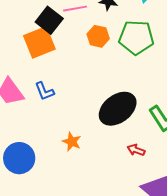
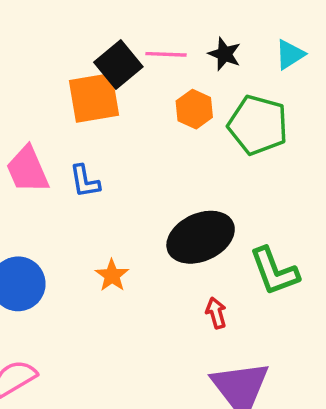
red arrow: (136, 150) -> (216, 313), turned 42

